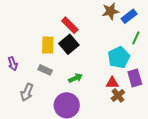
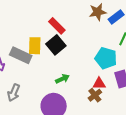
cyan pentagon: (119, 57) -> (106, 58), turned -30
gray rectangle: (45, 70) -> (21, 55), moved, size x1.5
brown cross: (118, 95) -> (95, 95), moved

